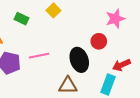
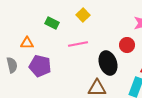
pink line: (39, 56) -> (78, 44), moved

